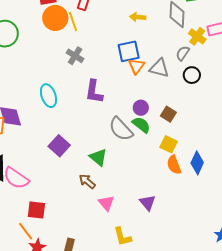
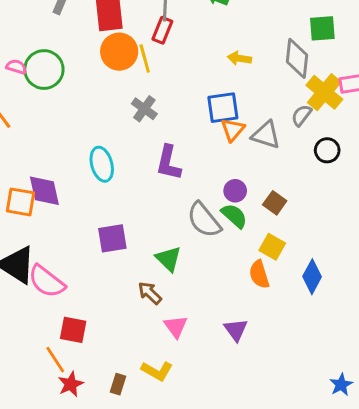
yellow cross: (197, 36) -> (324, 92), size x1.4
black circle: (192, 75) -> (327, 150), moved
purple square: (59, 146) -> (112, 238), turned 35
orange semicircle: (174, 165) -> (259, 274), moved
yellow L-shape: (122, 237) -> (157, 371), moved, turned -50

